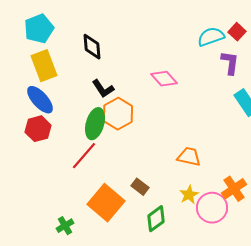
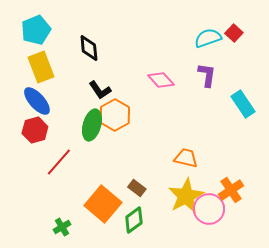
purple L-shape: (230, 63) -> (207, 75), moved
red line: (84, 156) -> (59, 162), moved
yellow star: (189, 195) -> (186, 196), size x1.8
green diamond: (156, 219) -> (134, 220), moved

